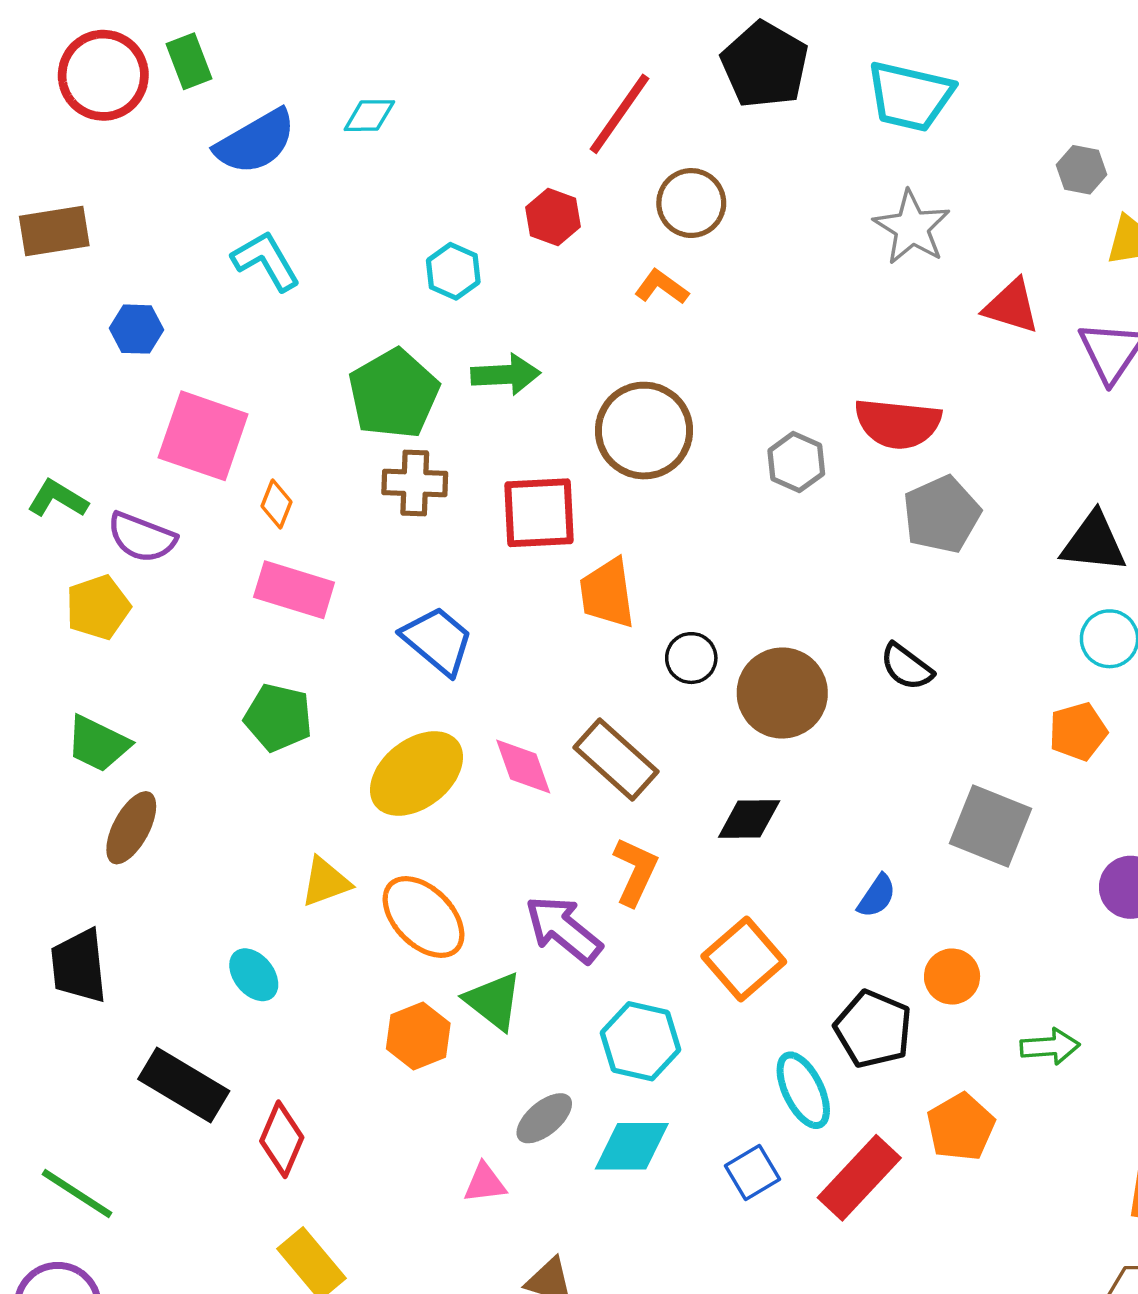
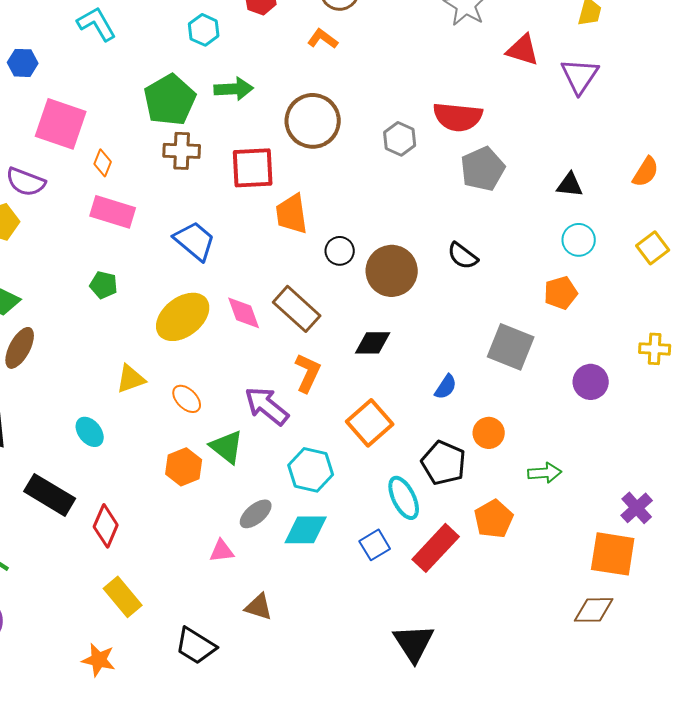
black triangle: (1094, 543) -> (570, 185), size x0.7
green pentagon: (278, 718) -> (104, 285), size x0.7
orange ellipse: (424, 917) -> (187, 399), size x0.6

